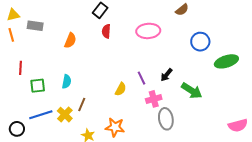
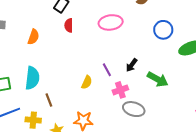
cyan semicircle: (67, 82) -> (32, 78), size x1.6
brown line: (82, 104) -> (49, 100), turned -40
yellow cross: (65, 115) -> (33, 120), moved, turned -35
gray ellipse: (166, 119) -> (134, 109), turned -60

